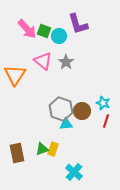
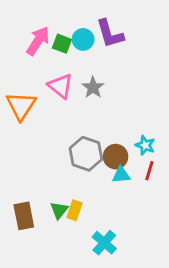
pink arrow: (27, 29) -> (38, 41), turned -105
cyan circle: (59, 36) -> (83, 39), moved
cyan triangle: (66, 124) -> (121, 175), moved
green triangle: (42, 149) -> (59, 210), turned -32

